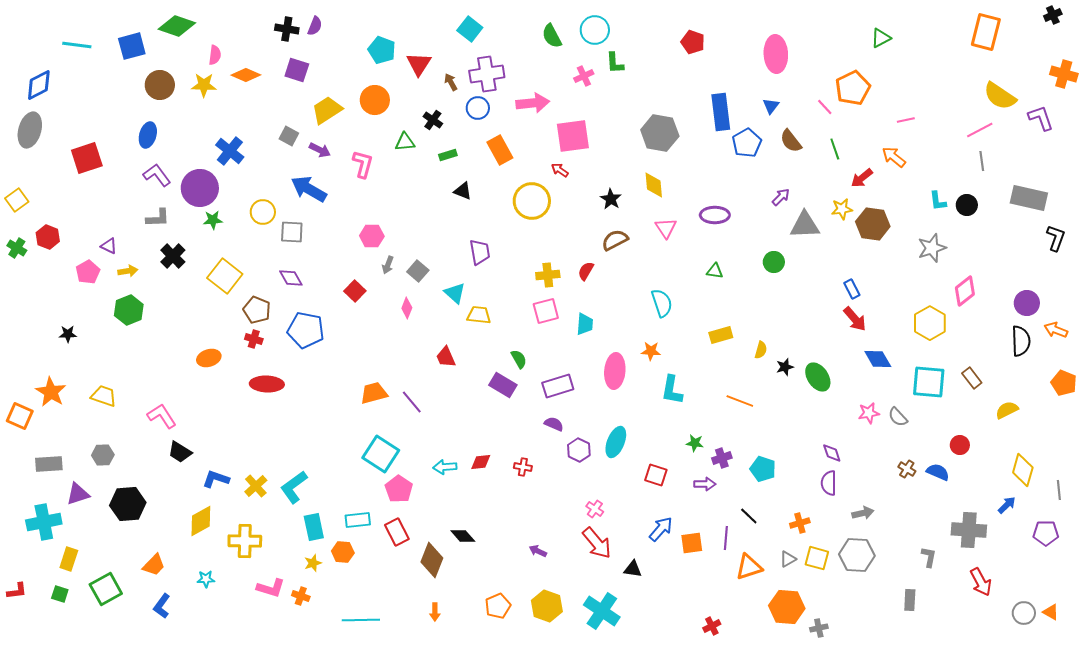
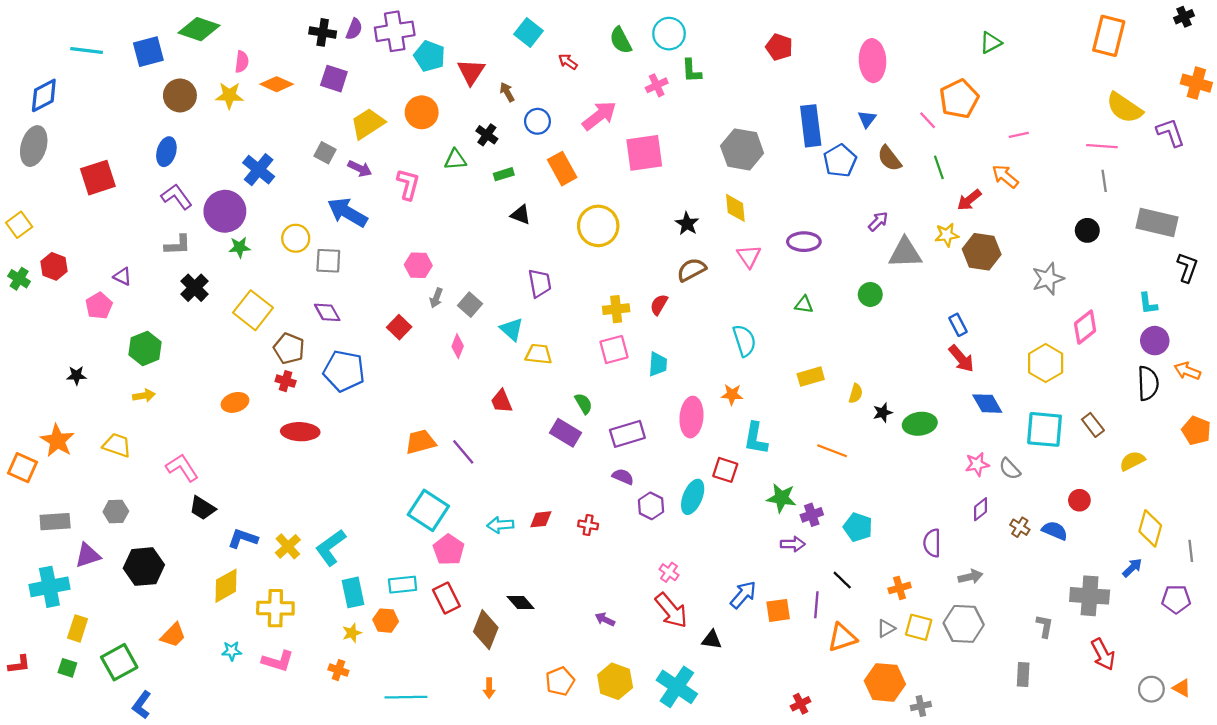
purple cross: (487, 74) -> (395, 31), moved
pink arrow: (533, 103) -> (599, 116), turned -32
pink line: (980, 130) -> (1102, 146), turned 32
red arrow: (560, 170) -> (568, 62), moved
cyan L-shape: (938, 201) -> (1148, 303), moved
yellow arrow: (128, 271) -> (144, 396), moved
green ellipse: (818, 377) -> (920, 424), turned -64
green star: (695, 443) -> (781, 498), size x1.5
purple diamond: (832, 453) -> (980, 509), moved, turned 70
red square: (656, 475) -> (725, 470), moved
pink L-shape: (271, 588) -> (278, 661), moved
blue L-shape: (162, 606) -> (142, 705), moved

